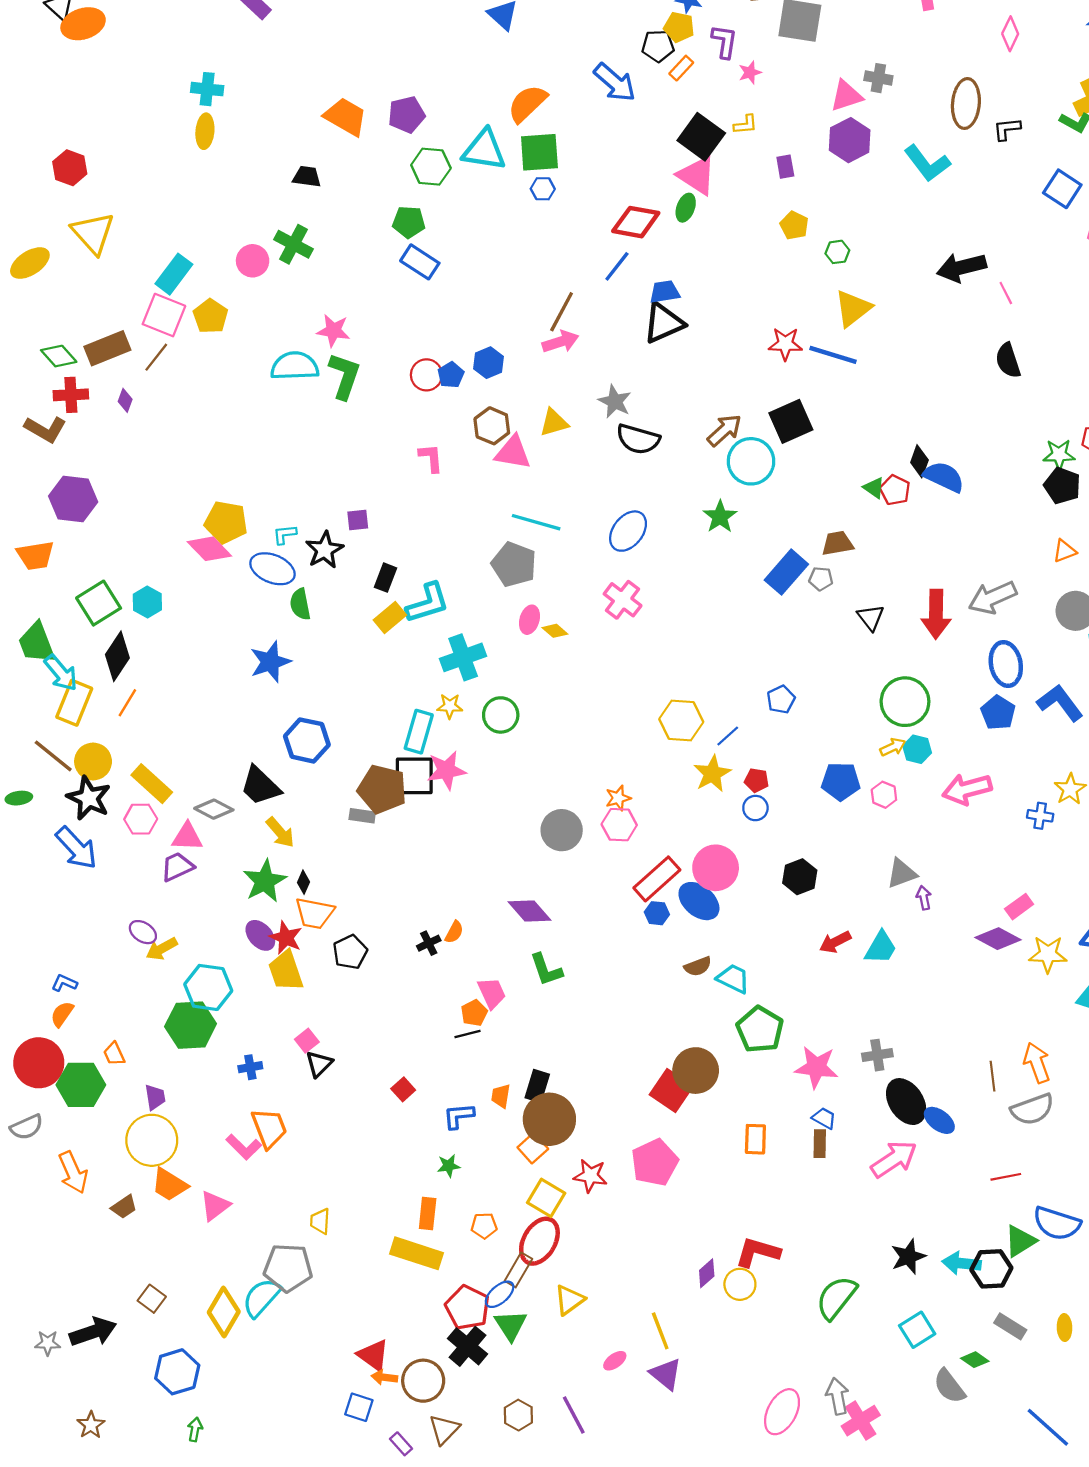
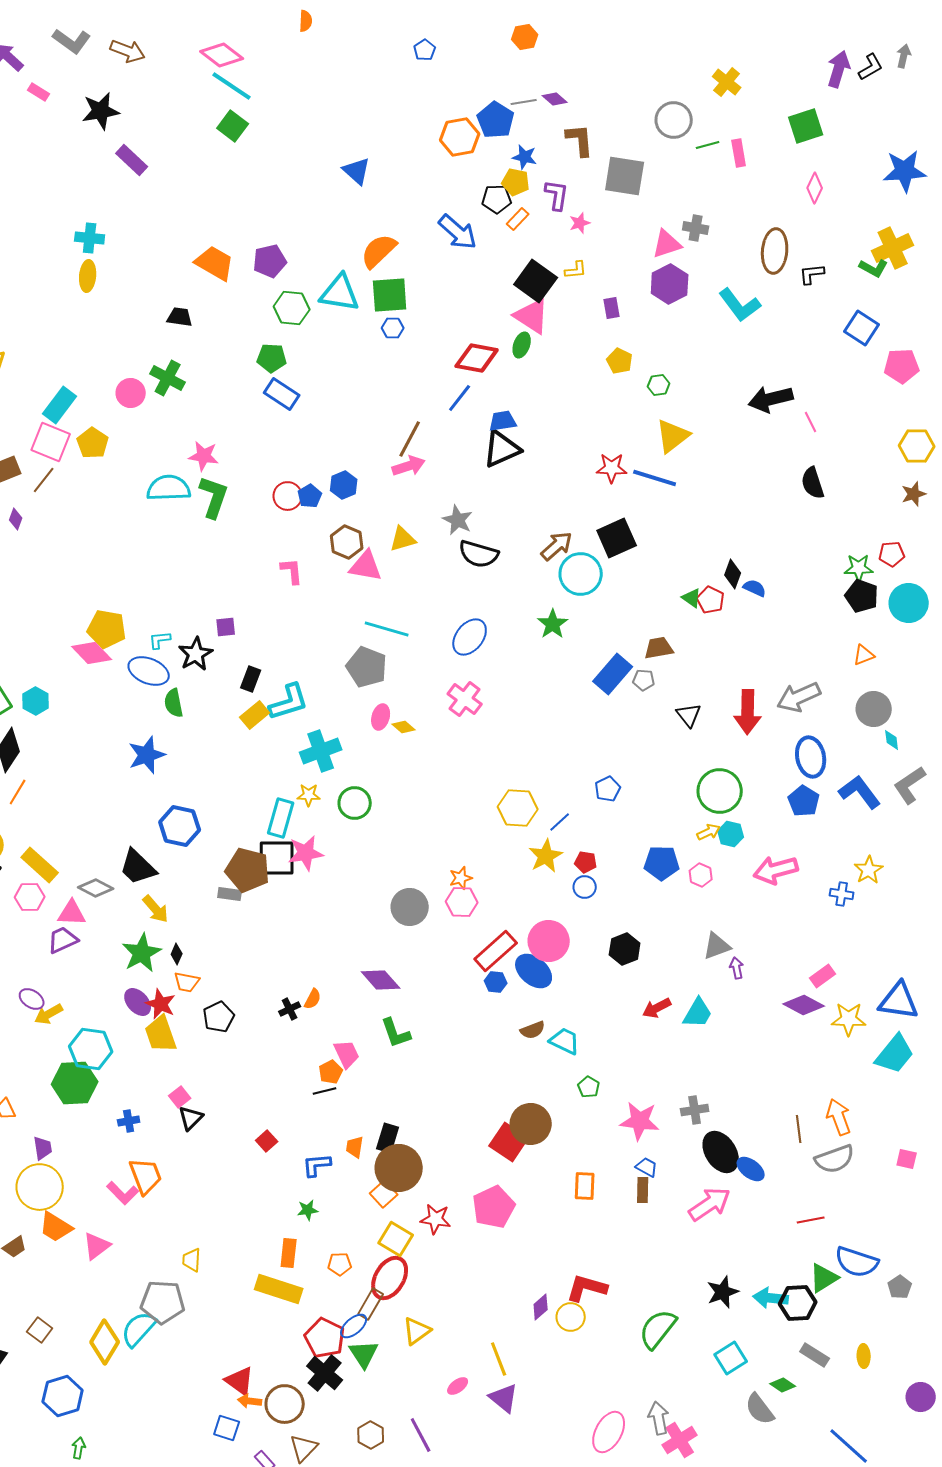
blue semicircle: (944, 477) -> (755, 588), size x0.6
orange trapezoid: (315, 913) -> (187, 982), size x0.7
green pentagon: (760, 1030) -> (589, 1087), size x0.5

